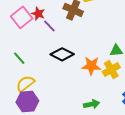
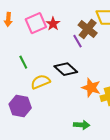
purple line: (49, 26) -> (77, 41), moved
yellow semicircle: (25, 84) -> (40, 82), moved

